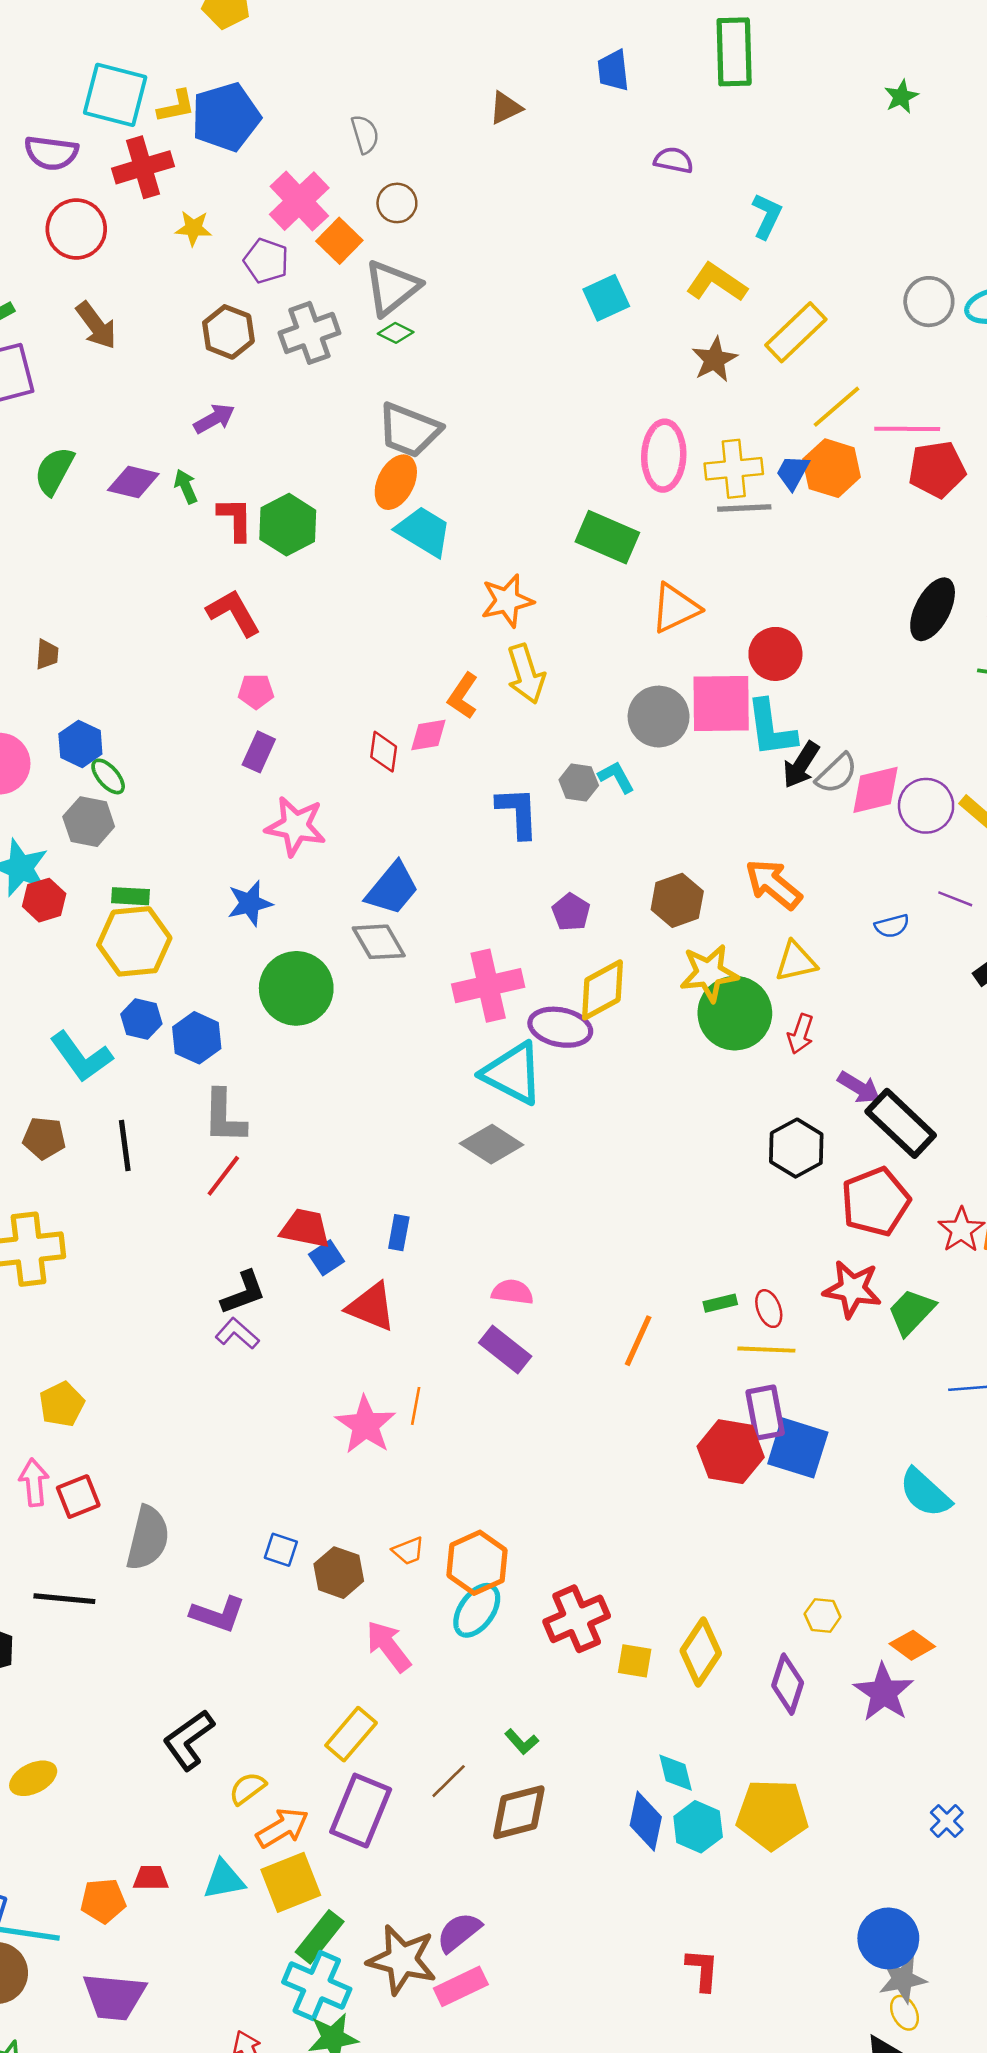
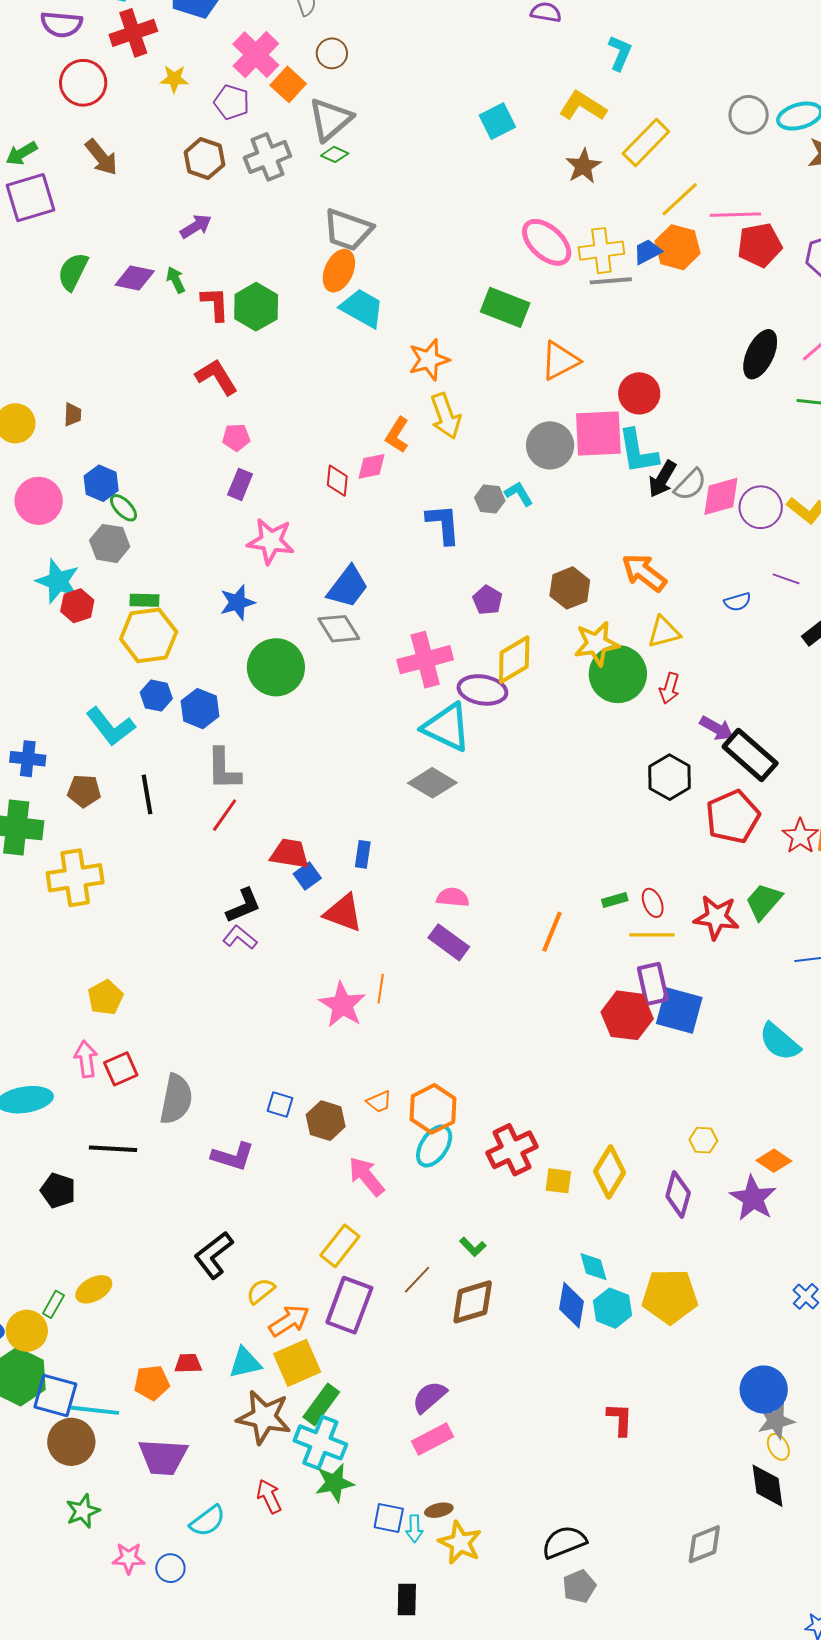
pink ellipse: (664, 456) -> (547, 242), turned -48
blue trapezoid: (793, 472) -> (647, 252), turned 36
red star: (852, 1289) -> (716, 917), moved
brown star: (402, 1960) -> (264, 1417), moved

